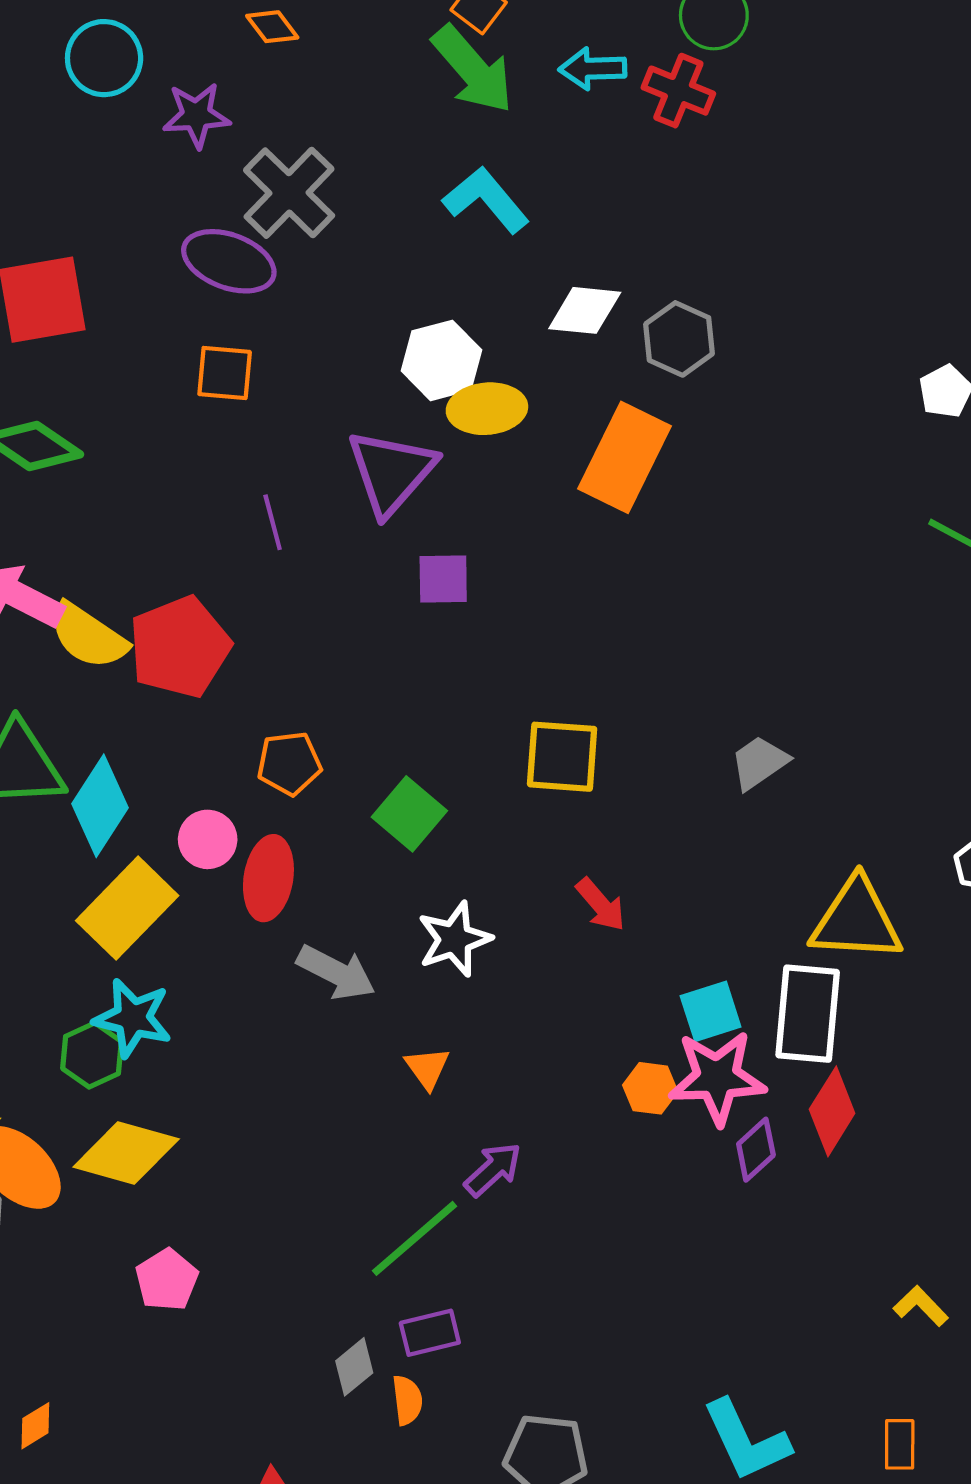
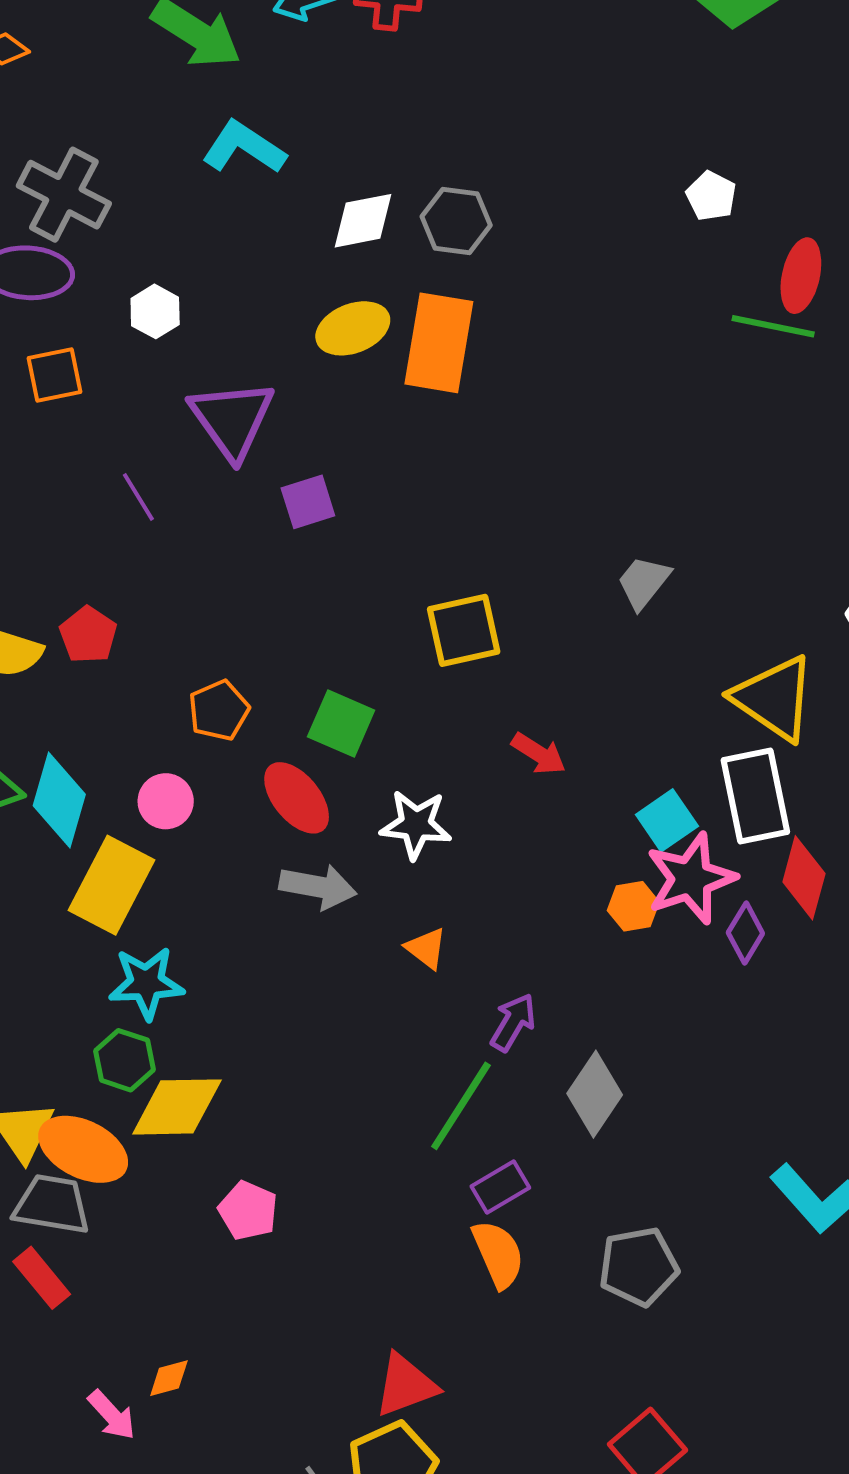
white hexagon: (441, 360) -> (155, 311), moved, size x0.7
yellow ellipse: (487, 409) -> (353, 328), moved
red pentagon: (180, 647) -> (88, 635), size x0.6
red ellipse: (268, 878) -> (297, 798), moved, turned -32
yellow triangle: (856, 920) -> (774, 698), turned 48
white star: (454, 939) -> (416, 825), turned -30
green hexagon: (92, 1055) -> (124, 1060), moved
gray diamond: (354, 1367) -> (595, 1094), moved, size x1.5
orange semicircle: (407, 1400) -> (498, 1254), size x1.5
orange diamond: (35, 1426) -> (169, 1378), turned 33

